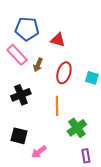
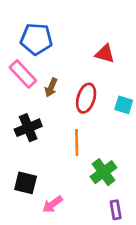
red triangle: (58, 40) -> (105, 54), moved

